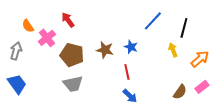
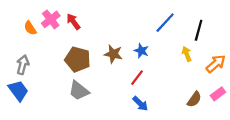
pink cross: (47, 38) -> (51, 19), moved
gray arrow: (16, 51) -> (23, 65), moved
red line: (127, 72) -> (137, 78), turned 49
gray trapezoid: (73, 84) -> (79, 91), turned 50

